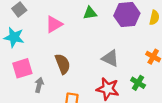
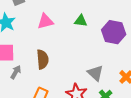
gray triangle: (110, 58) -> (95, 73), moved

